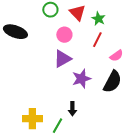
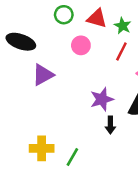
red triangle: (77, 13) -> (97, 18), turned -30
purple triangle: (62, 59) -> (43, 75), moved
black arrow: (72, 109) -> (110, 125), moved

